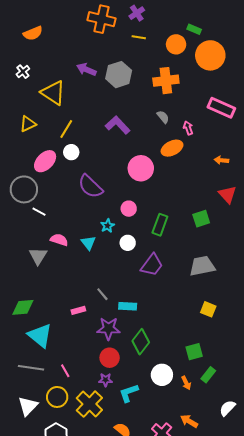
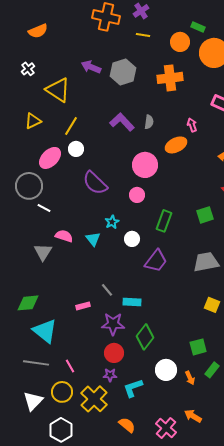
gray semicircle: (163, 117) -> (149, 122), moved, turned 48
pink circle: (129, 209) -> (137, 195), moved

